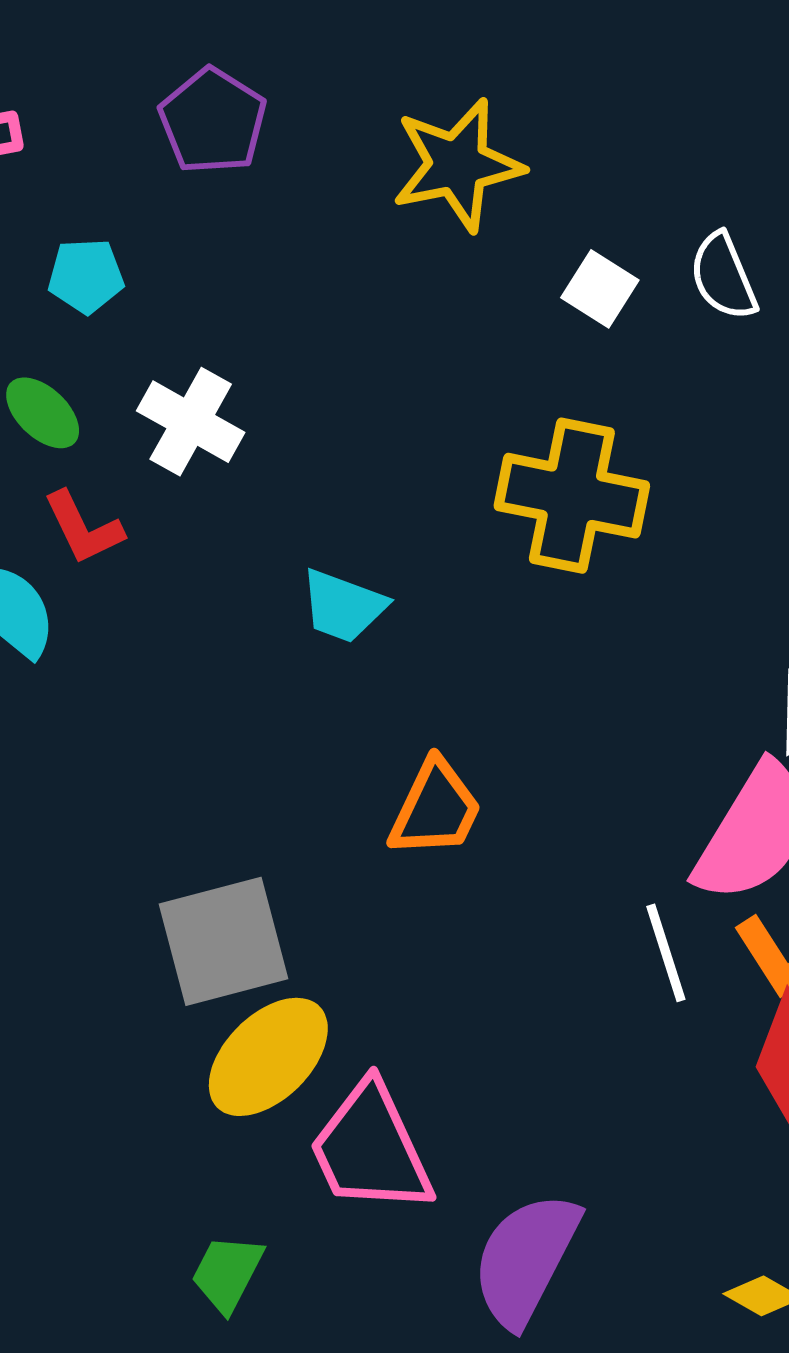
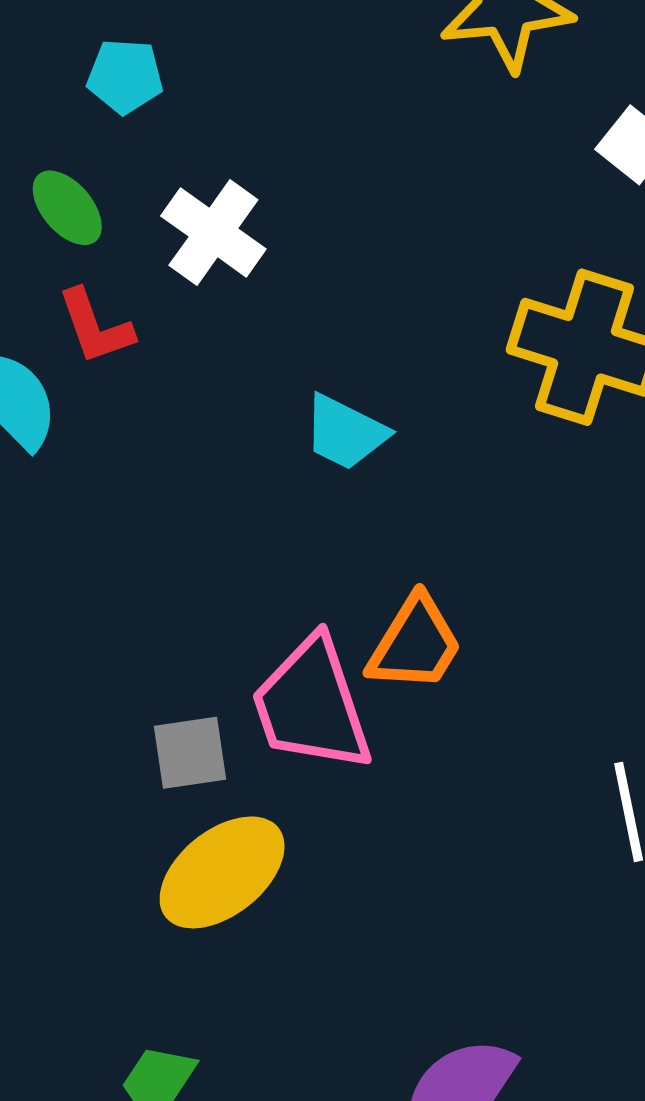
gray square: (224, 941) -> (190, 753), size x0.6
pink trapezoid: (371, 1149) -> (312, 705), moved

